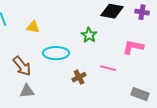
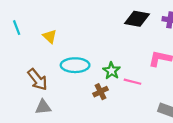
yellow triangle: (33, 27) -> (50, 36), turned 32
green star: (89, 35) -> (112, 71), moved

